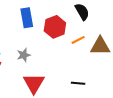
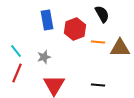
orange line: (78, 40) -> (98, 42), turned 32

